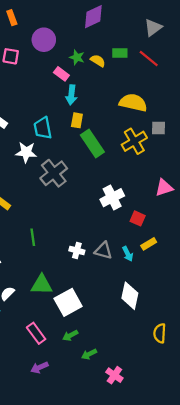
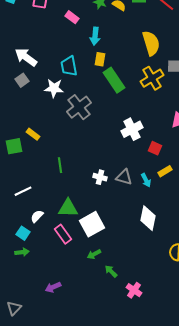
pink rectangle: (61, 74) -> (72, 17), moved
yellow semicircle: (133, 103) -> (151, 43), turned 60
pink rectangle: (36, 333) -> (63, 234), moved
green arrow: (89, 354) -> (111, 271), turned 72
purple arrow: (39, 367) -> (53, 287), moved

